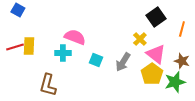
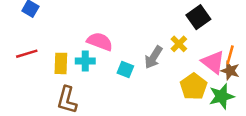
orange line: (182, 29) -> (230, 55), moved
yellow rectangle: (29, 46) -> (61, 63), moved
pink triangle: (156, 54) -> (213, 62), moved
gray arrow: (123, 62) -> (153, 57), moved

